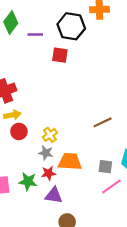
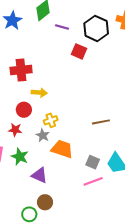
yellow arrow: (12, 115) -> (39, 93), moved
red star: (49, 173) -> (15, 130), moved

